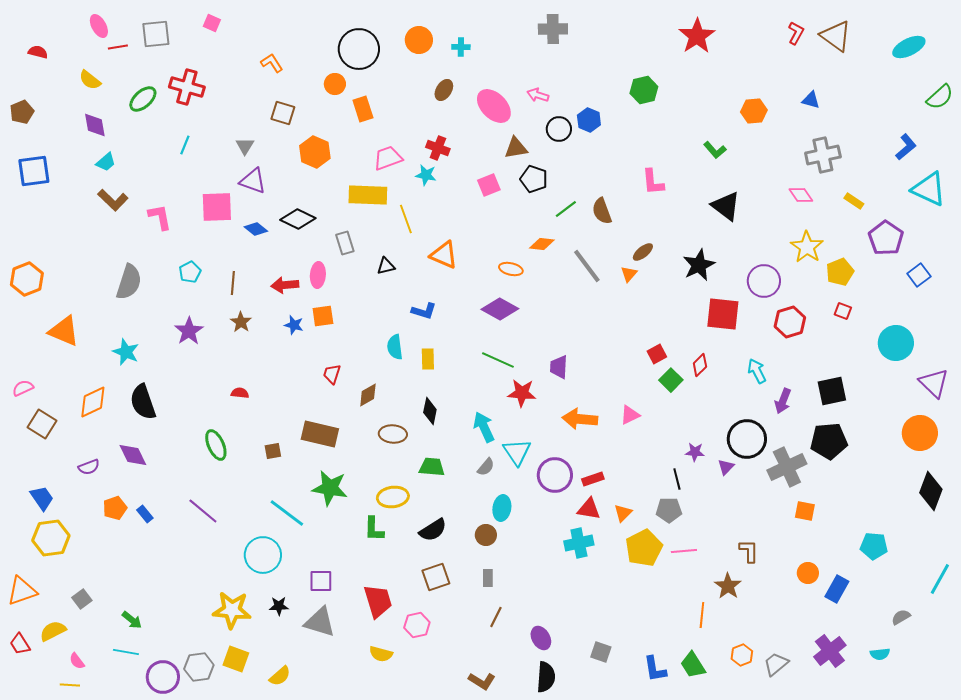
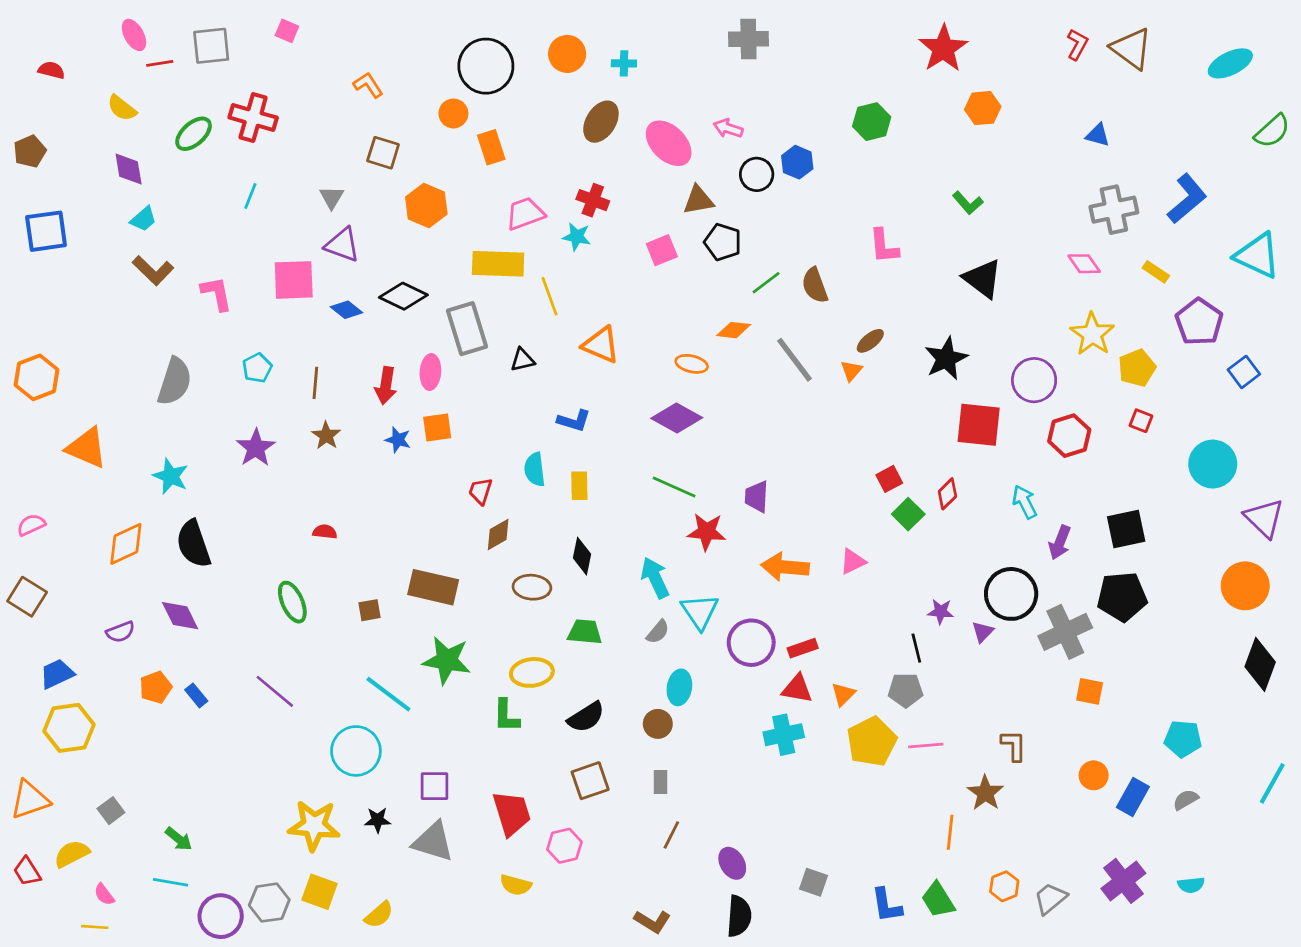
brown ellipse: (444, 90) -> (601, 122), size x1.4
orange hexagon: (754, 111) -> (983, 108), moved
blue L-shape: (906, 147) -> (1187, 199), moved, size x1.4
gray rectangle: (345, 243) -> (467, 329), size x1.6
red arrow: (285, 285) -> (386, 386), turned -76
red trapezoid: (332, 374) -> (480, 491), moved
brown square: (42, 424) -> (27, 597), moved
blue trapezoid: (42, 498) -> (57, 674), turned -80
gray semicircle: (901, 617) -> (1186, 800), moved

